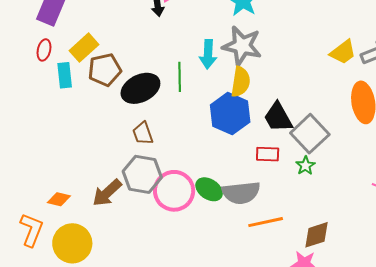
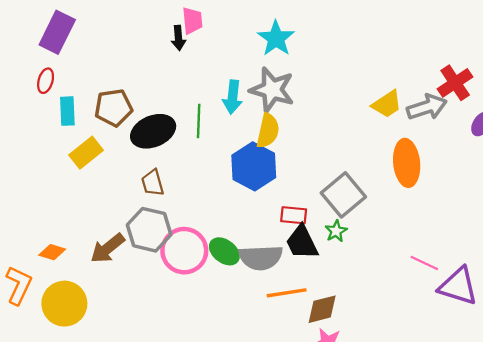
yellow rectangle: (84, 48) -> (86, 153), moved
black trapezoid: (278, 117) -> (302, 242), moved
brown diamond: (316, 235) -> (322, 309), moved

